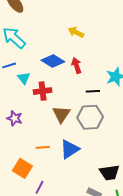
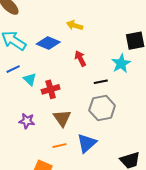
blue diamond: (53, 61) -> (48, 43), moved
brown triangle: (61, 114) -> (62, 118), moved

